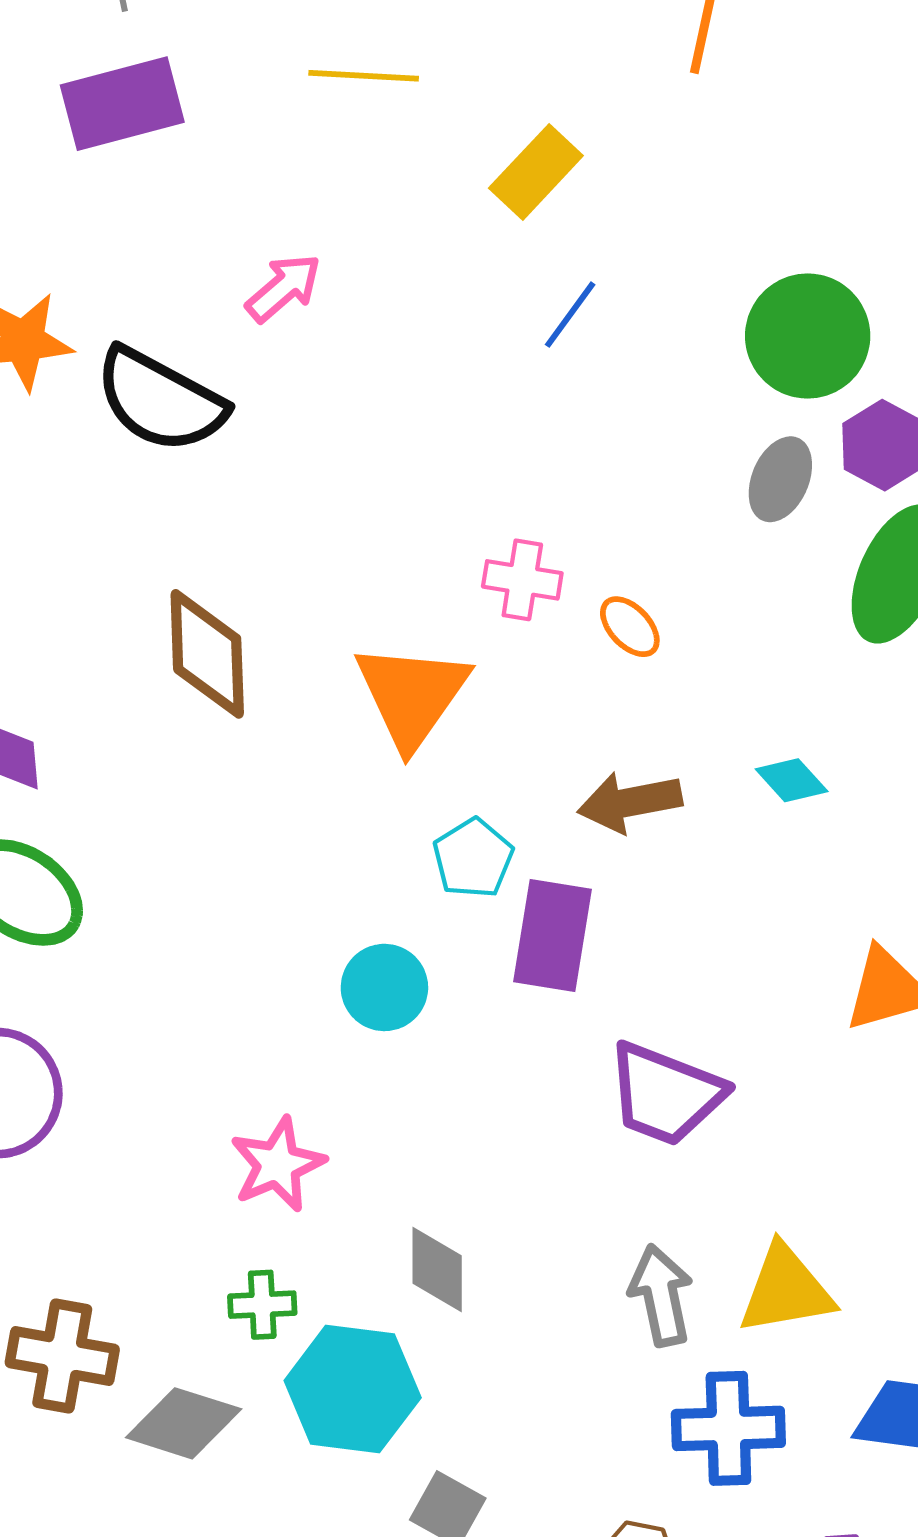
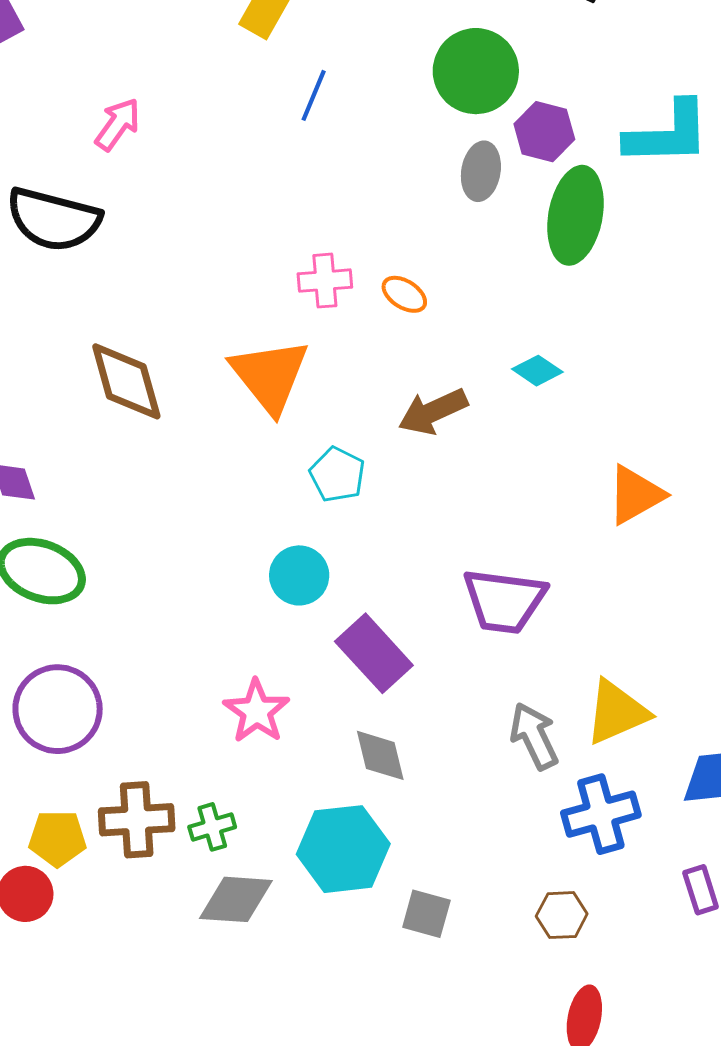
purple rectangle: (552, 936) -> (374, 653), moved, turned -38
green cross: (262, 1305) -> (212, 827), moved
brown cross: (62, 1356) -> (137, 820), moved

